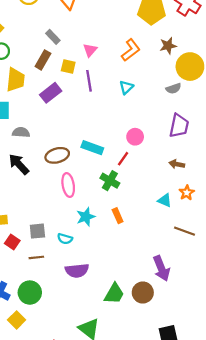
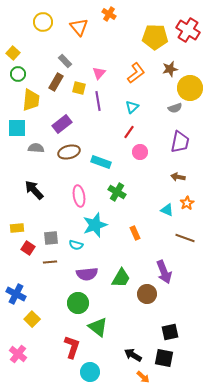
purple rectangle: (51, 93) -> (62, 124), moved
brown ellipse: (57, 155) -> (69, 152), moved
red line: (123, 159) -> (129, 132), moved
black arrow: (19, 164) -> (34, 190), moved
orange rectangle: (118, 216) -> (135, 233), moved
cyan star: (86, 217) -> (95, 225), size x1.4
green circle: (30, 293) -> (78, 303), moved
green trapezoid: (114, 294) -> (121, 278), moved

